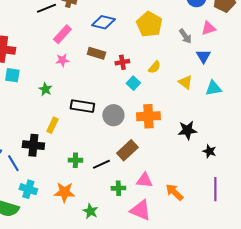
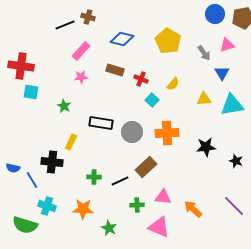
red cross: (122, 62) -> (141, 79), turned 32
yellow triangle: (185, 82) -> (204, 99), turned -42
cyan triangle: (213, 88) -> (232, 105), size x1.4
black star: (209, 151) -> (236, 161), moved
purple line: (215, 189) -> (234, 206), turned -45

